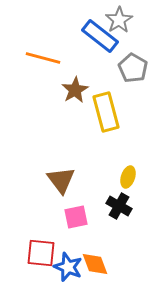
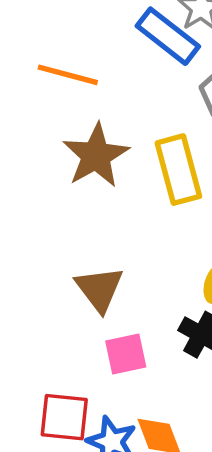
brown star: (75, 90) -> (96, 156), moved, size x1.4

